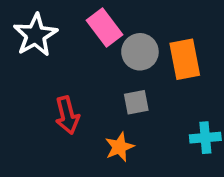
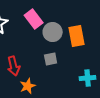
orange star: (119, 147) -> (28, 86), moved

